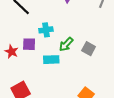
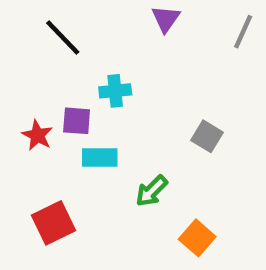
green arrow: (66, 44) -> (152, 191), moved
cyan rectangle: (51, 60) -> (100, 157), moved

